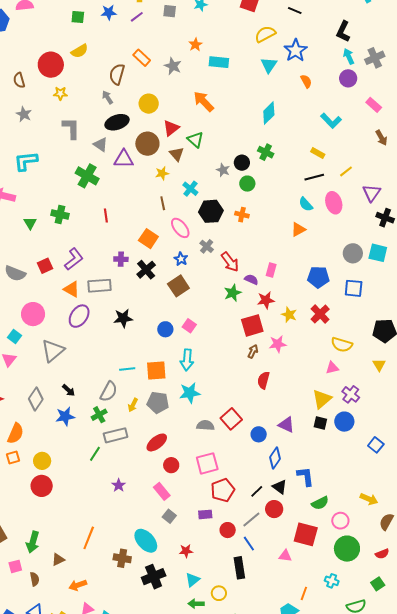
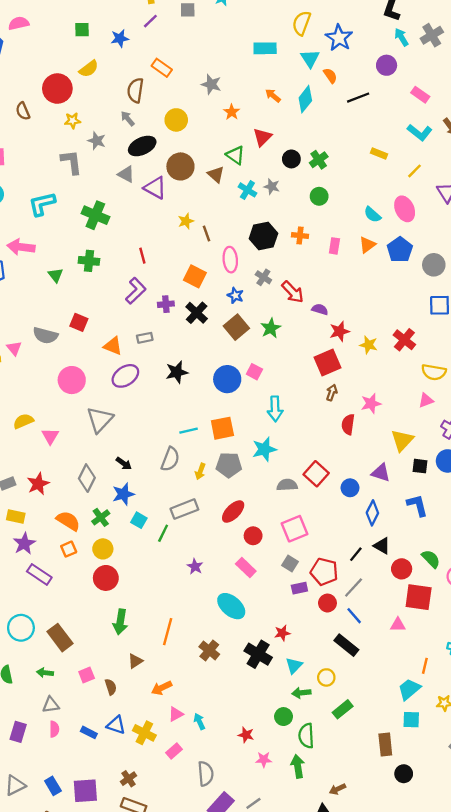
blue star: (109, 12) -> (120, 38), moved
yellow semicircle: (265, 34) -> (302, 23), turned -35
orange star: (195, 45) -> (232, 112), moved
cyan rectangle: (219, 62) -> (265, 48), moved
gray star: (173, 66) -> (211, 84), moved
purple circle: (348, 78) -> (387, 65), moved
orange semicircle: (306, 81) -> (330, 76), moved
orange arrow: (204, 101) -> (273, 96), moved, size x0.6
pink rectangle: (374, 105) -> (420, 95), moved
cyan diamond: (269, 113) -> (305, 99), moved
gray star: (24, 114) -> (97, 141), moved
cyan L-shape: (331, 121) -> (420, 132), moved
gray L-shape: (71, 128) -> (71, 162), moved
red triangle: (171, 128) -> (262, 137), moved
green cross: (266, 152) -> (319, 160), turned 35
purple triangle: (124, 159) -> (155, 188), turned 35
black circle: (242, 163) -> (291, 159), moved
yellow star: (162, 173) -> (186, 221), moved
green cross: (87, 176) -> (95, 215), moved
black line: (314, 177) -> (358, 98), moved
green circle: (247, 184) -> (319, 196), moved
cyan cross: (190, 189) -> (247, 190), moved
pink ellipse: (180, 228) -> (230, 260), turned 40
purple L-shape: (74, 259) -> (136, 291), moved
red square: (45, 266) -> (79, 322), turned -35
pink rectangle: (271, 270) -> (334, 246), moved
blue pentagon: (318, 277) -> (400, 250), moved, turned -30
gray rectangle: (99, 286) -> (145, 338), size x0.6
green star: (233, 293) -> (271, 328), moved
purple ellipse: (79, 316) -> (125, 376), turned 30
blue circle: (165, 329) -> (227, 379), size x1.5
cyan square: (14, 336) -> (139, 520), moved
pink star: (278, 344) -> (371, 403), moved
cyan arrow: (187, 360) -> (275, 409), moved
yellow triangle: (322, 399) -> (402, 440), moved
green cross: (99, 415) -> (101, 517), moved
orange semicircle: (16, 433) -> (68, 521), turned -75
blue L-shape: (305, 476) -> (417, 505), moved
red pentagon: (223, 490) -> (324, 572), moved, turned -30
green semicircle: (320, 503) -> (431, 559), turned -102
red circle: (274, 509) -> (402, 569), moved
gray square: (169, 516) -> (290, 564), moved
cyan ellipse: (146, 541) -> (231, 606), moved
green arrow: (33, 542) -> (120, 622), moved
brown cross: (122, 558) -> (209, 650), turned 36
black rectangle: (239, 568) -> (346, 645), turned -35
black cross: (154, 577) -> (258, 654), moved, turned -30

